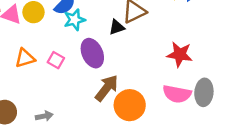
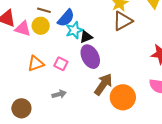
black triangle: (117, 27) -> (86, 37), moved
gray arrow: (44, 116) -> (59, 94), moved

